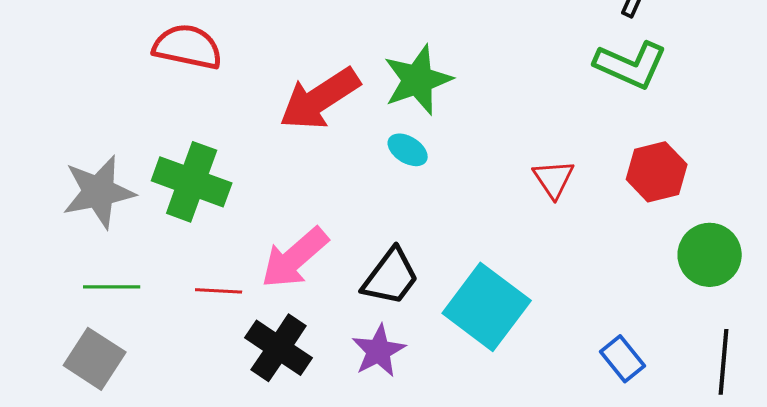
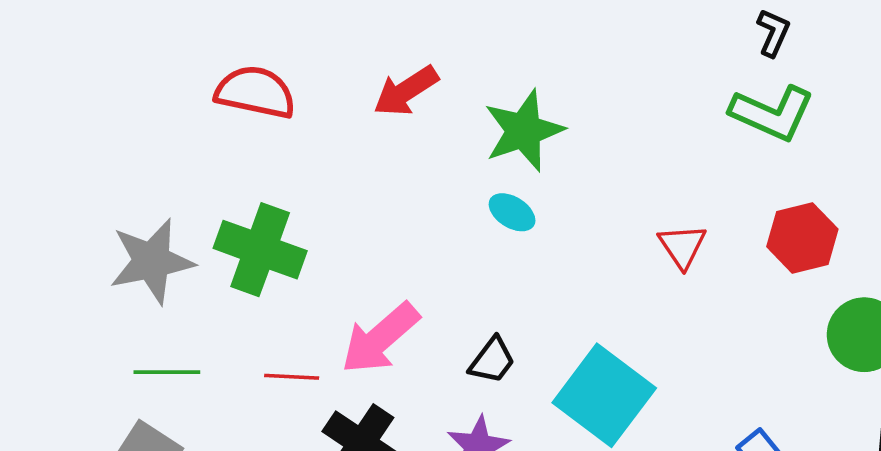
red arrow: (320, 99) -> (406, 91), moved, size x0.7
black trapezoid: (391, 277) -> (492, 360), size x0.7

